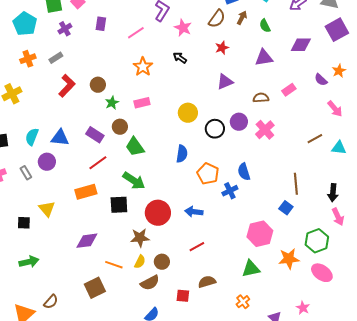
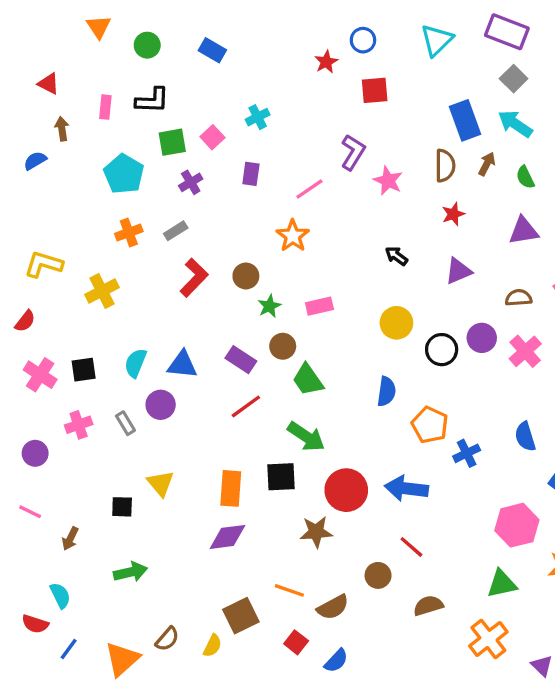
brown semicircle: (217, 19) -> (445, 166), turned -36
black arrow: (180, 58) -> (396, 256), moved
orange star: (143, 67) -> (293, 236), moved
blue semicircle: (244, 172) -> (525, 437), moved
orange rectangle: (86, 192) -> (231, 488), moved, turned -70
blue arrow: (194, 212) -> (406, 488), size x1.4
red line: (197, 247) -> (411, 547), turned 70
yellow semicircle: (140, 262) -> (212, 646), moved
brown circle: (162, 262) -> (378, 575), moved
orange line: (114, 265) -> (289, 590), moved
red square: (183, 296) -> (296, 642), moved, turned 32
orange cross: (243, 302) -> (488, 639), size x1.6

